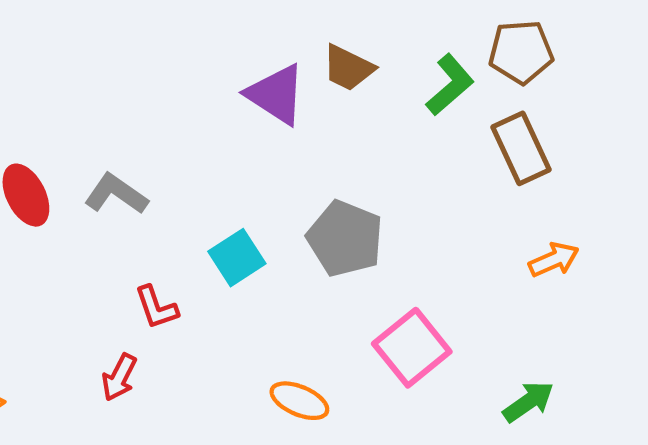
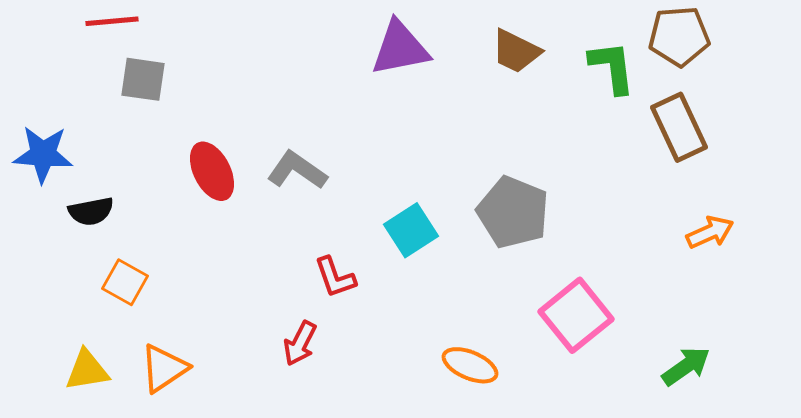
green L-shape: (450, 85) -> (612, 67), turned -56
purple triangle: (276, 94) -> (400, 48), moved, turned -44

